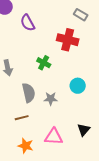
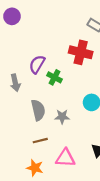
purple semicircle: (28, 23) -> (37, 64), moved, turned 60
brown line: (22, 118) -> (40, 141), moved

